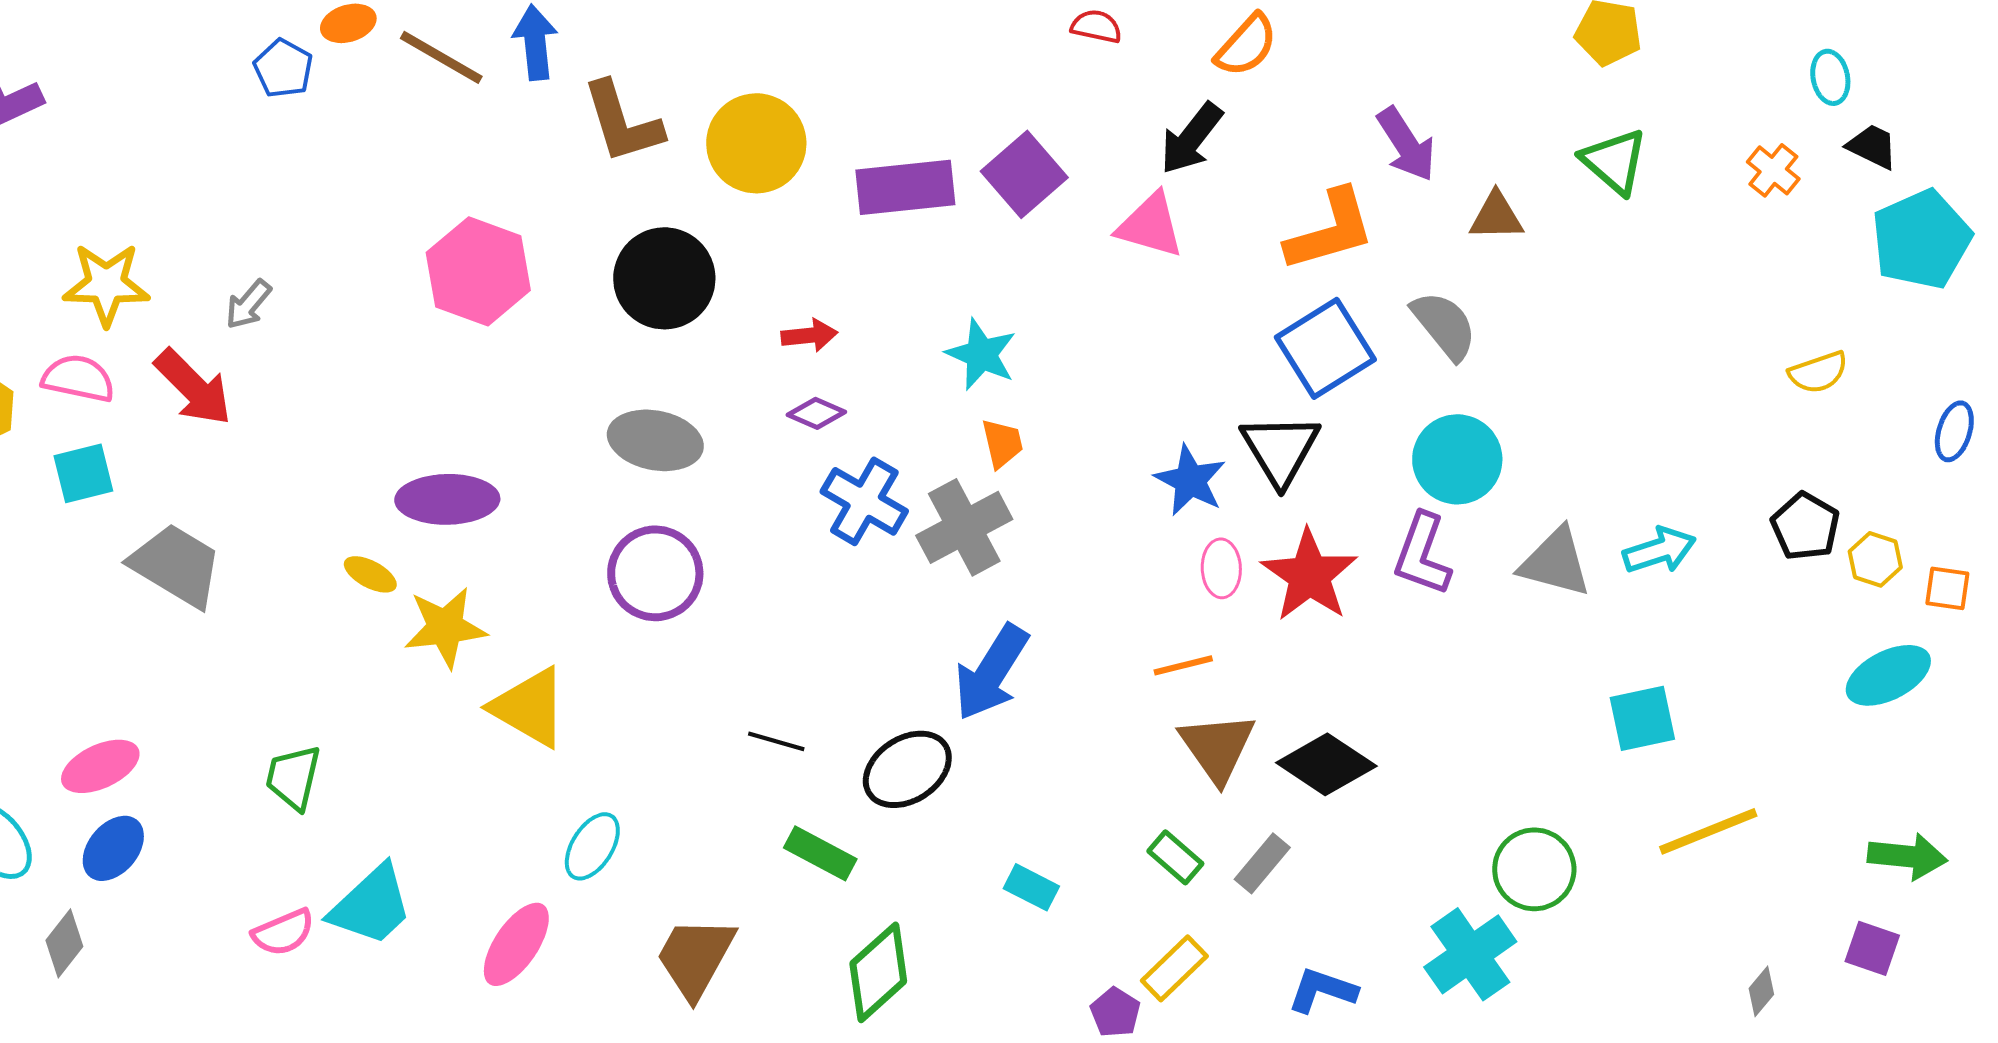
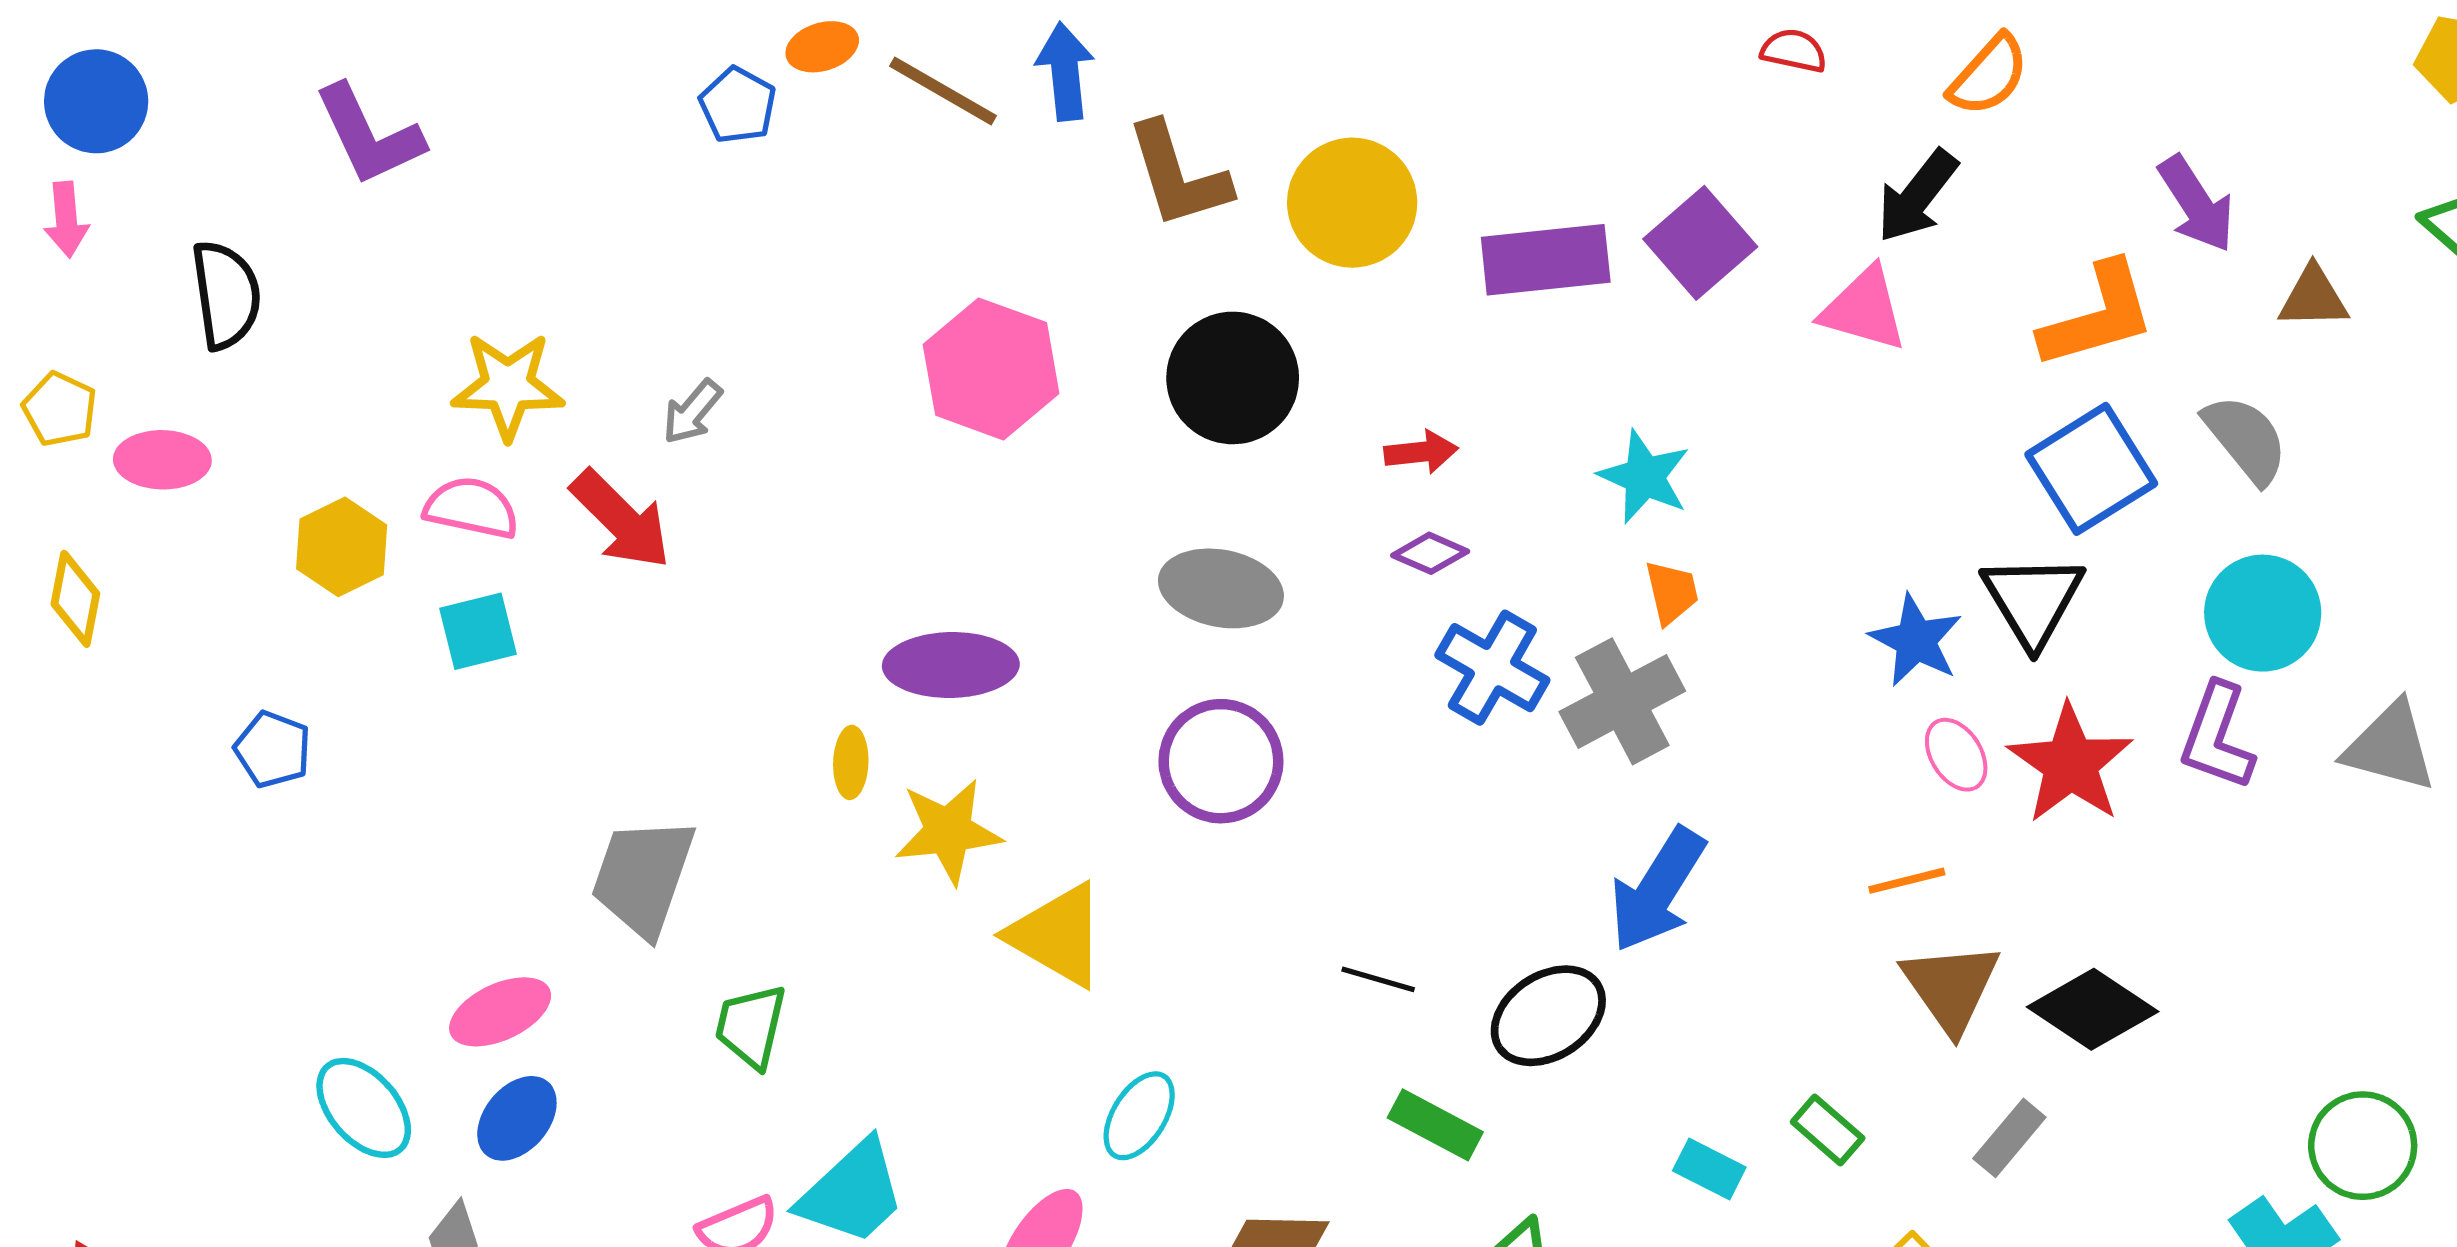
gray trapezoid: (176, 565) -> (643, 877), moved, turned -102
pink ellipse: (1221, 568) -> (1956, 755), turned -30
yellow ellipse: (370, 574) -> (851, 762), turned 64
green rectangle: (1175, 857) -> (1828, 1130), moved

